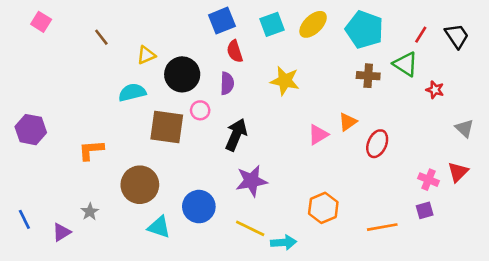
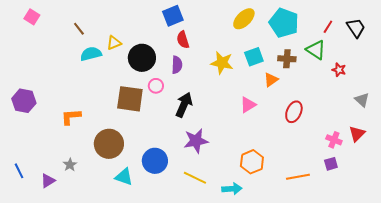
cyan square: (272, 24) -> (254, 57), moved
cyan semicircle: (132, 92) -> (91, 54), moved
orange triangle: (348, 122) -> (271, 80), moved
cyan arrow: (284, 242) -> (232, 189), moved

